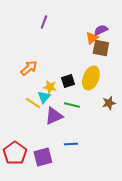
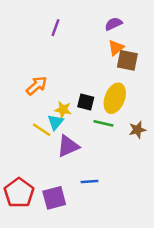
purple semicircle: (101, 30) -> (113, 24), moved
black square: (68, 81) -> (86, 102), turned 32
green line: (72, 105) -> (103, 123), moved

